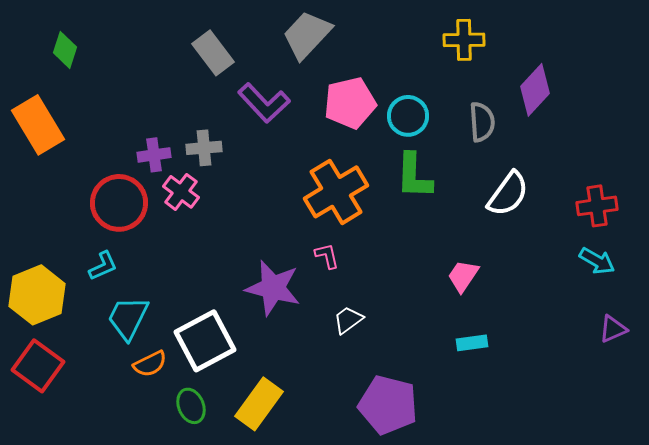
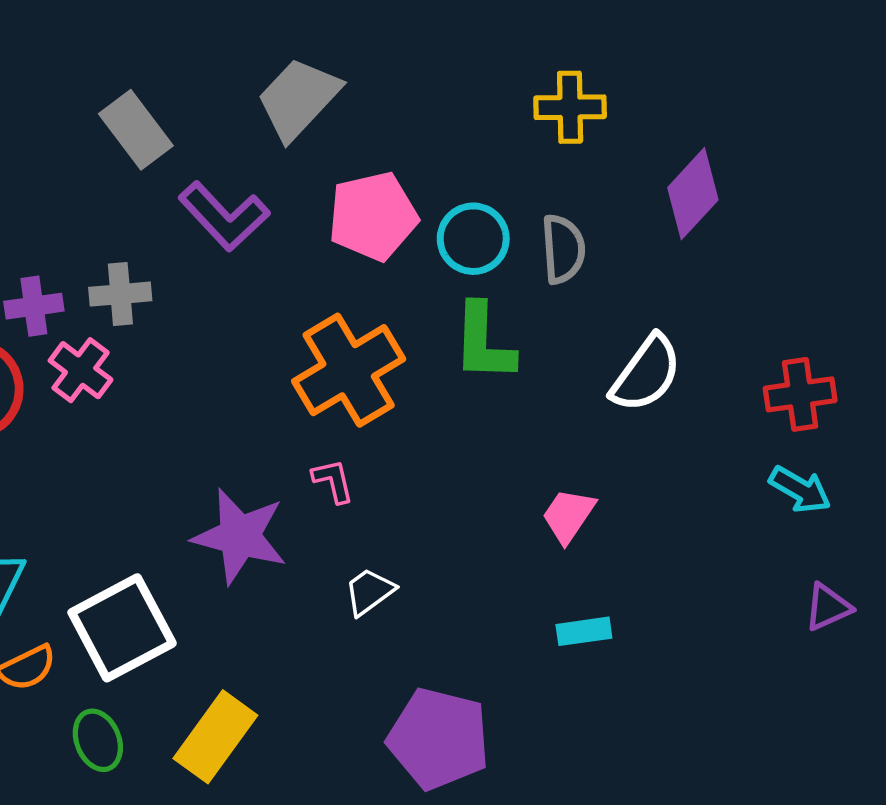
gray semicircle: (482, 122) -> (563, 249), moved

